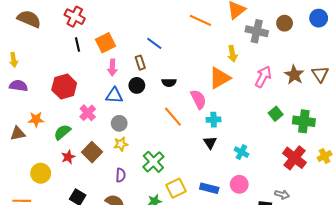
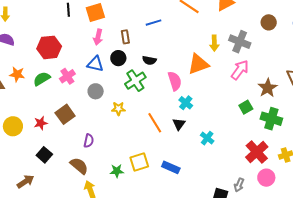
gray cross: (257, 31) -> (240, 42), moved
blue line: (154, 43) -> (154, 23), moved, turned -63
brown star: (294, 75) -> (268, 88), moved
orange line: (173, 117) -> (155, 123), moved
cyan cross: (214, 120) -> (186, 103), turned 32
green semicircle: (62, 132) -> (42, 79), moved
yellow star: (121, 144) -> (118, 109), moved
red star: (68, 157) -> (41, 123), moved
green cross: (153, 162) -> (135, 81), moved
pink circle: (239, 184) -> (266, 178), moved
gray arrow: (282, 195) -> (239, 185), turned 88

